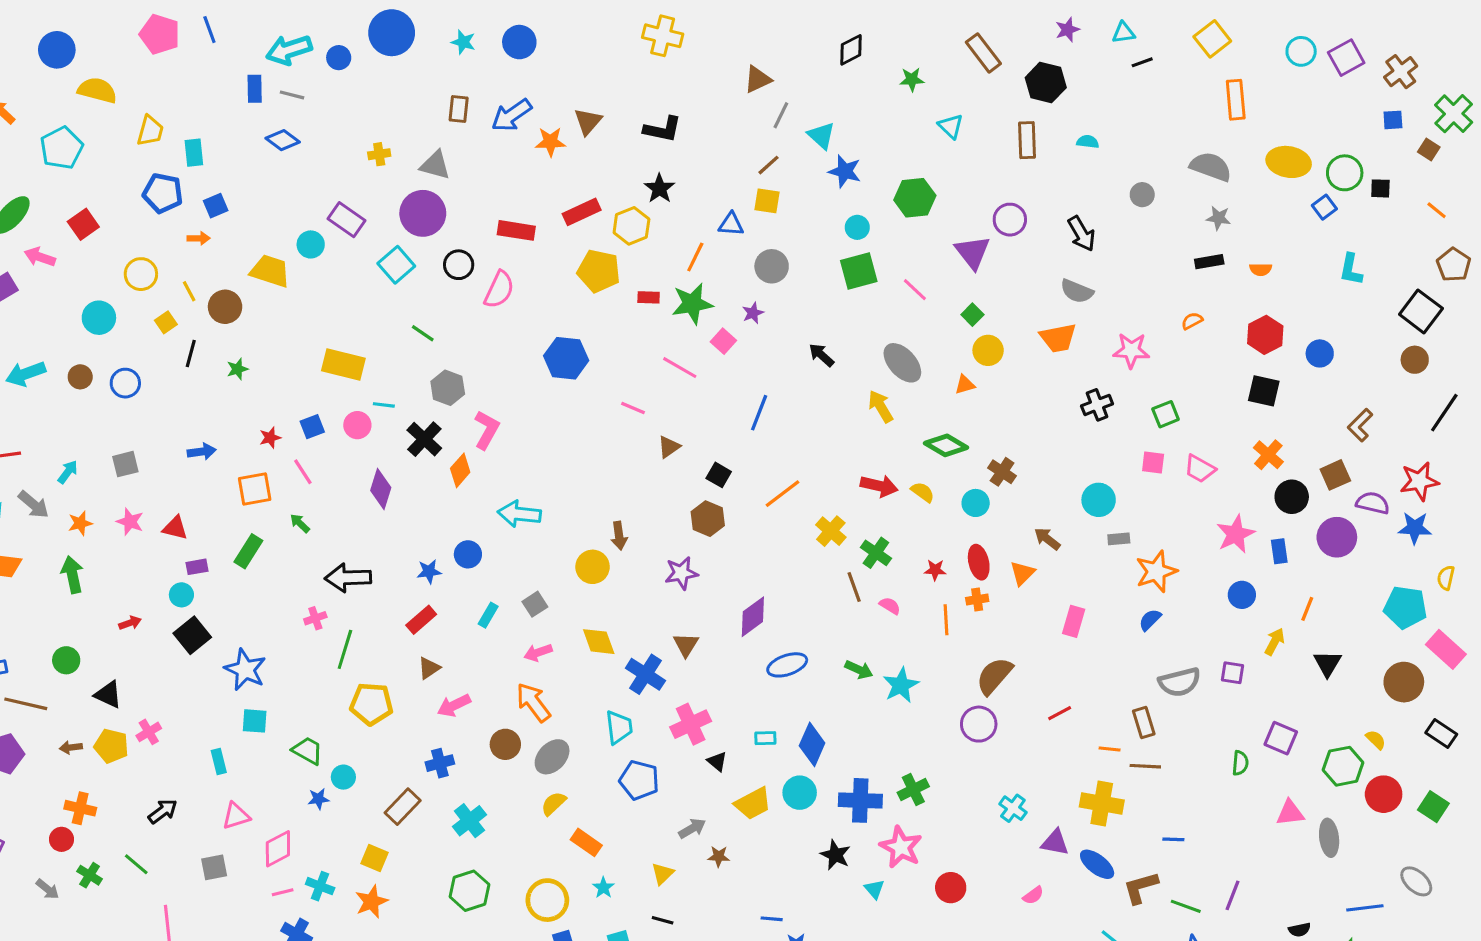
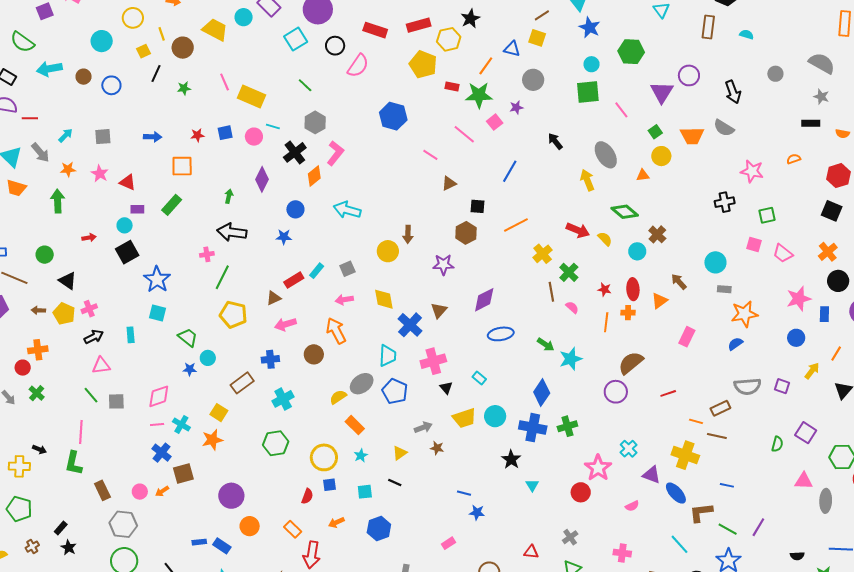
orange trapezoid: (1058, 338) -> (692, 136), moved
pink line: (303, 472) -> (225, 82), moved
black square: (719, 475) -> (477, 206), turned -35
green arrow: (300, 523) -> (229, 196), moved, turned 48
blue circle: (468, 554) -> (295, 209), moved
red rectangle: (421, 620) -> (294, 280), moved
brown rectangle: (1144, 723) -> (720, 408), turned 72
cyan rectangle: (765, 738) -> (479, 378), turned 32
blue diamond: (812, 744) -> (542, 393), moved
gray ellipse: (552, 757) -> (362, 384), moved
orange cross: (80, 808) -> (38, 350), turned -30
black arrow: (163, 811) -> (94, 337), moved
pink triangle: (236, 816) -> (101, 365), moved
pink star: (901, 847) -> (598, 468), moved
green line: (136, 864) -> (91, 395), moved

